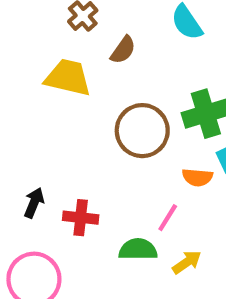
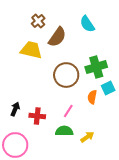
brown semicircle: (123, 50) -> (57, 37), size x1.5
orange semicircle: (197, 177) -> (92, 97), turned 96
pink line: (168, 218) -> (68, 111), moved

